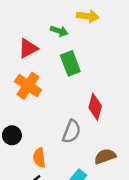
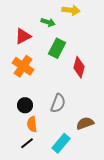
green rectangle: (70, 63) -> (57, 48), turned 48
red diamond: (95, 107) -> (79, 67), moved
black circle: (12, 135) -> (25, 105), moved

